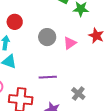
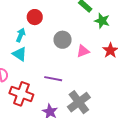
gray cross: (78, 93) -> (79, 102), size x1.6

